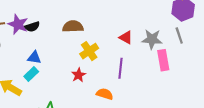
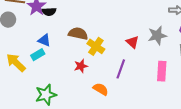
brown semicircle: (73, 26) -> (78, 34), moved
gray star: (152, 39) -> (157, 35), moved, turned -30
yellow cross: (89, 51) -> (96, 46), turned -36

